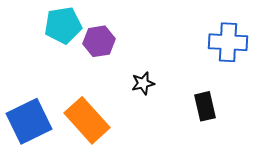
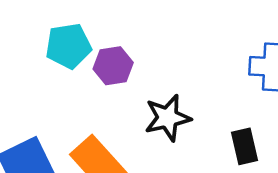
black star: (143, 83) -> (168, 118), size x1.6

